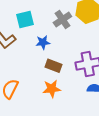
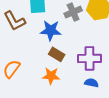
blue star: (43, 42) -> (51, 30), size x1.5

